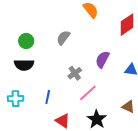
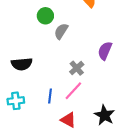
green circle: (26, 41) -> (45, 16), moved
pink line: (88, 93) -> (73, 91), moved

